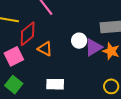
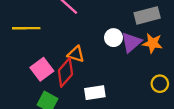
red diamond: (28, 34) -> (65, 72), moved

